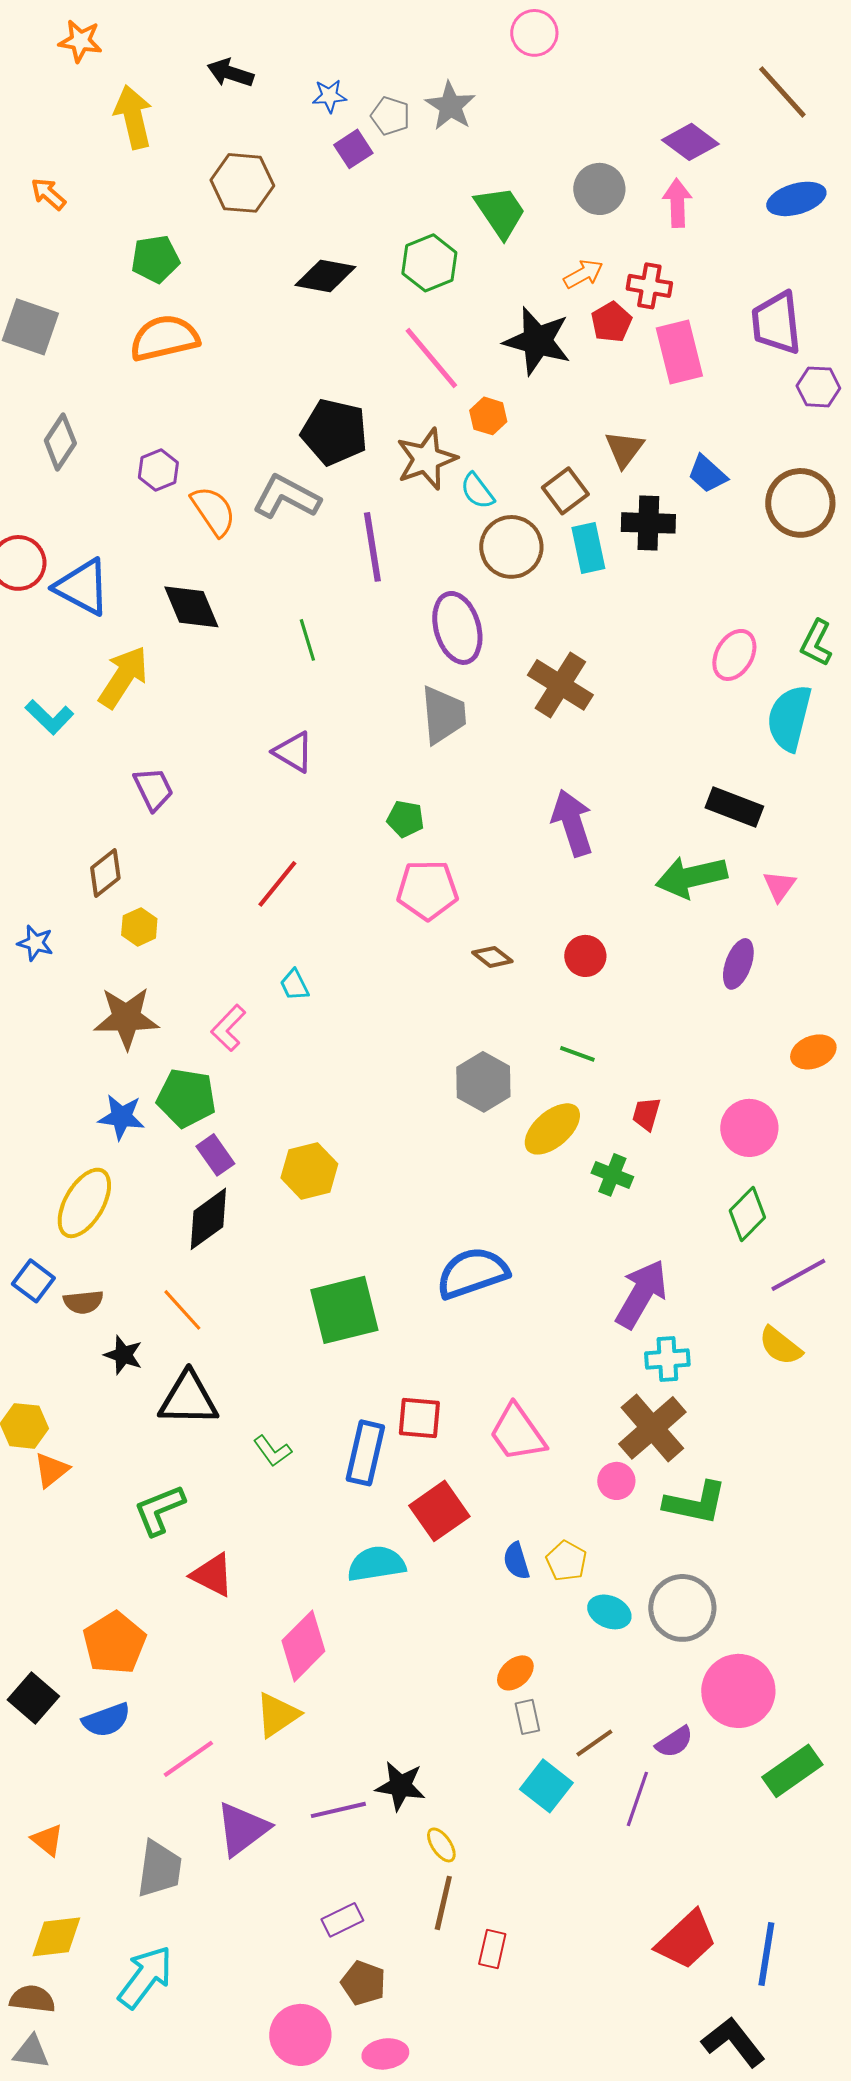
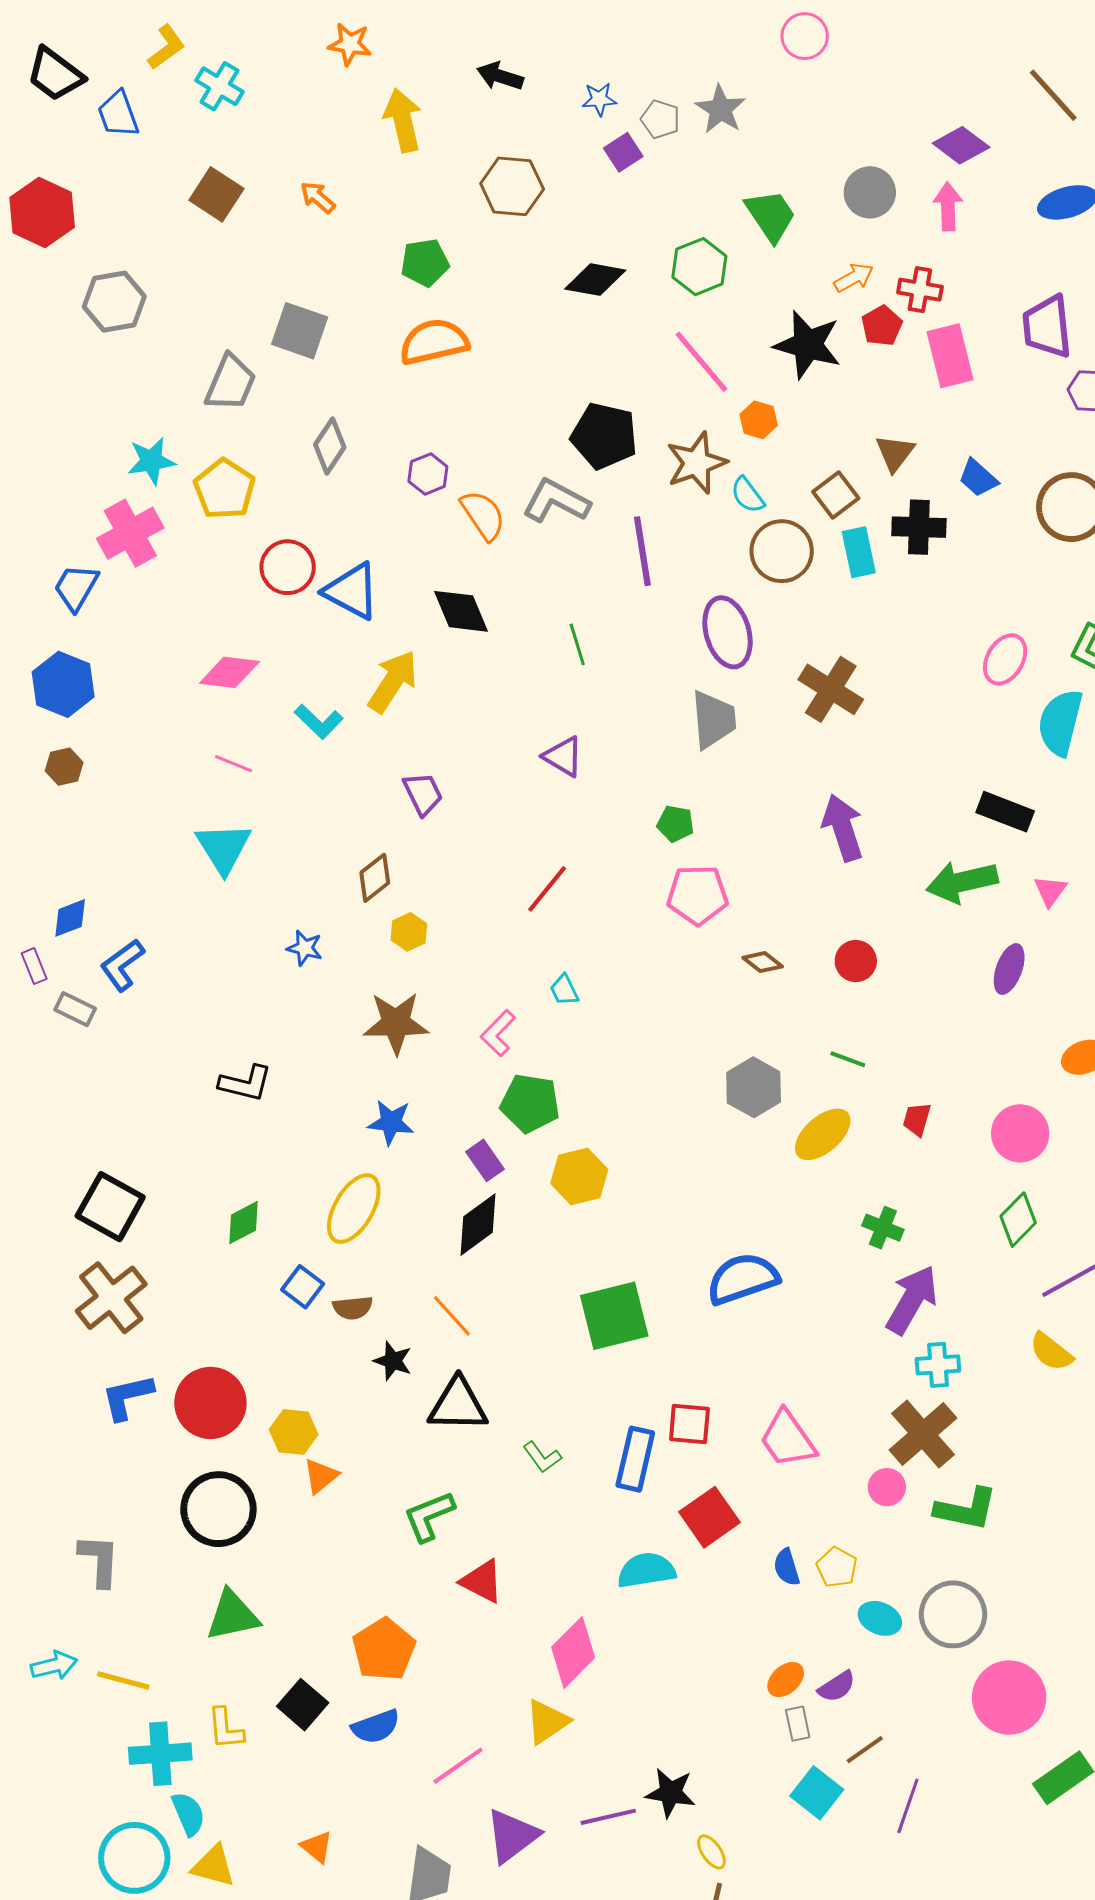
green pentagon: (186, 1098) -> (530, 1103), moved
green cross: (612, 1175) -> (883, 1228), moved
purple semicircle: (674, 1742) -> (837, 1687), moved

